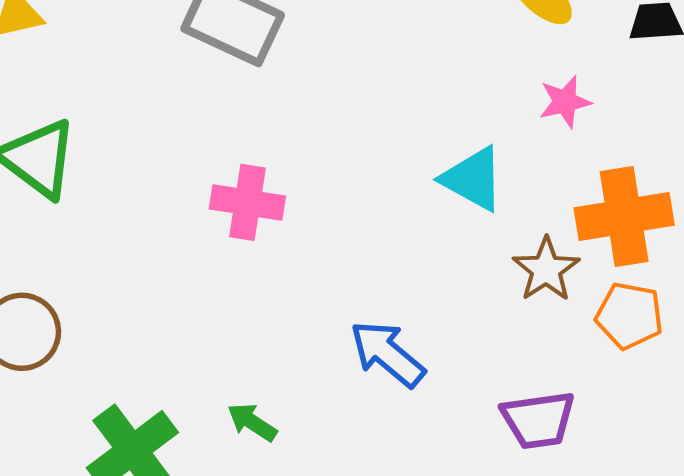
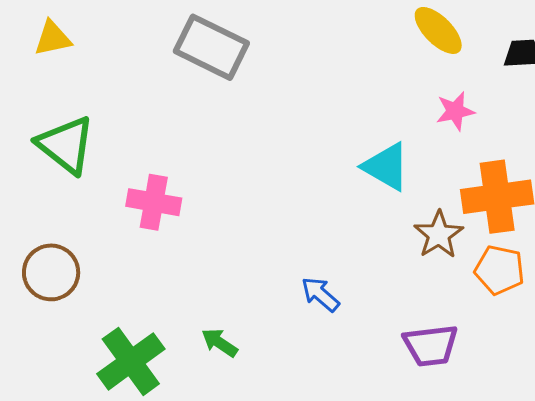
pink cross: (247, 202) -> (154, 202), moved
blue arrow: (387, 354) -> (320, 294), size x0.7

